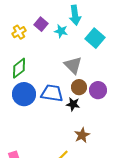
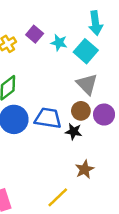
cyan arrow: (75, 15) -> (96, 23), moved
cyan square: (95, 38) -> (86, 51), moved
gray triangle: (73, 65) -> (87, 84), moved

